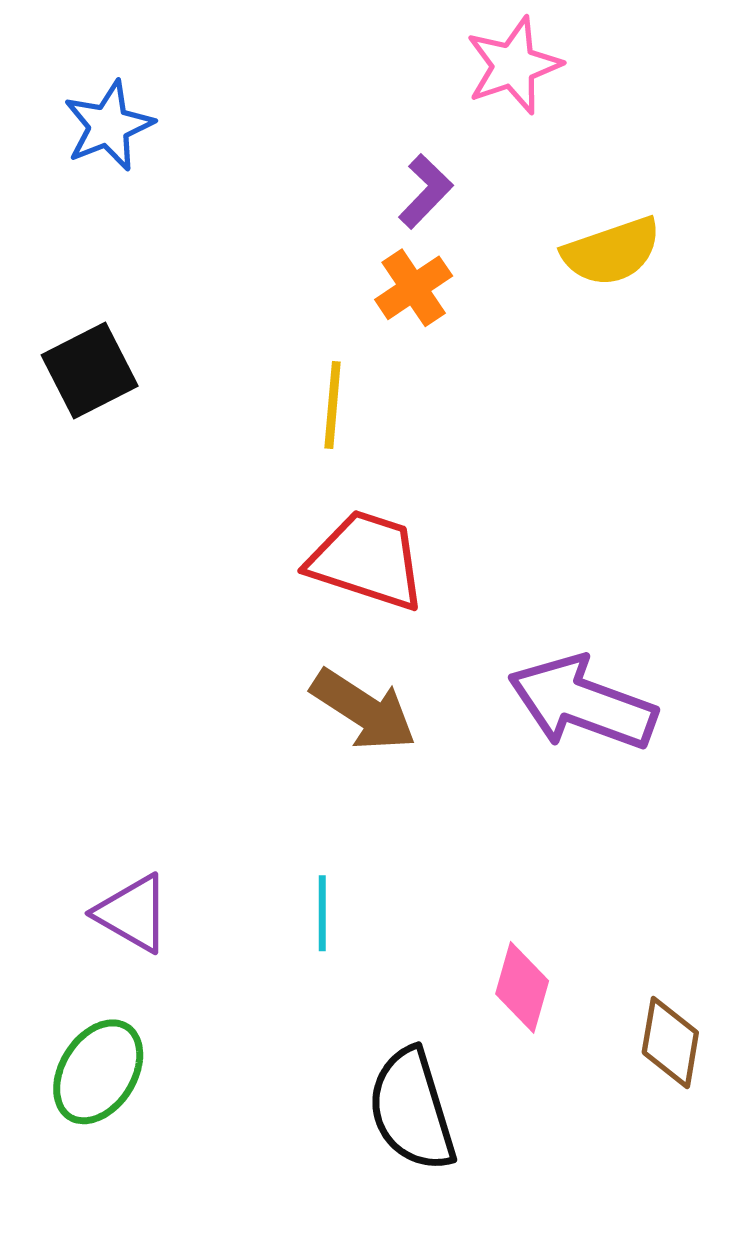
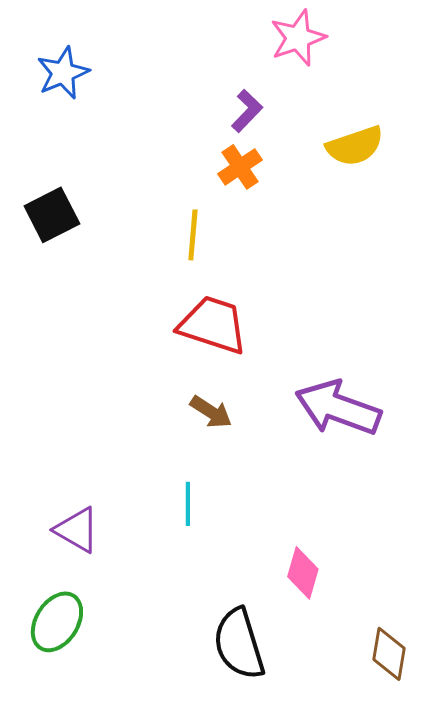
brown arrow: (364, 710) -> (211, 412), size x0.7
cyan line: (322, 913) -> (188, 504), moved
brown diamond: (670, 1043) -> (389, 654), moved

